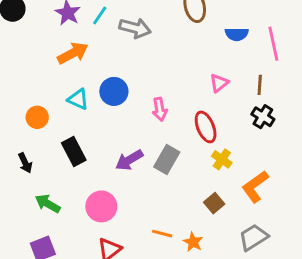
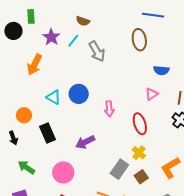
gray arrow: (135, 28) -> (97, 51), turned 40
blue semicircle: (237, 34) -> (161, 70), moved
orange arrow: (73, 53) -> (34, 65), moved, turned 140
orange circle: (37, 117) -> (24, 115), moved
gray rectangle: (167, 159) -> (119, 169), moved
yellow cross: (222, 159) -> (139, 153), moved

